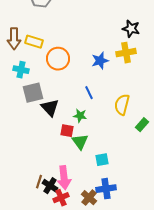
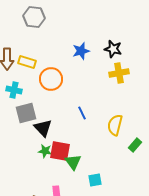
black star: (131, 29) -> (113, 49), moved
blue star: (100, 61) -> (81, 51), moved
green star: (80, 116) -> (45, 151), moved
red square: (67, 131) -> (60, 151), size x1.5

